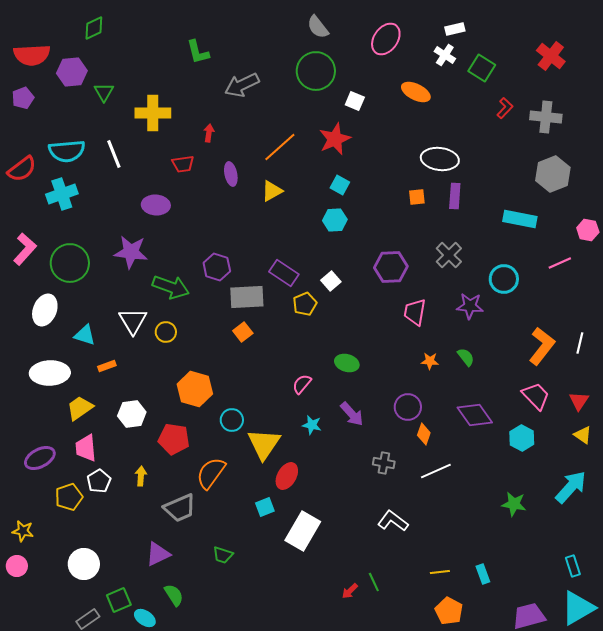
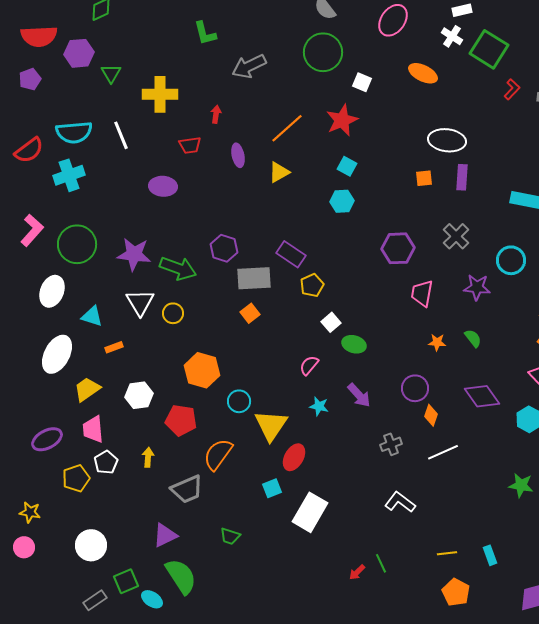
green square: (482, 68) -> (489, 49), size x1.4
purple star: (131, 252) -> (134, 254), moved
white square: (331, 281) -> (331, 322), moved
white ellipse: (50, 373) -> (57, 354), turned -60
gray cross: (384, 463) -> (391, 444), turned -30
green semicircle: (174, 595) -> (181, 576), size x1.6

